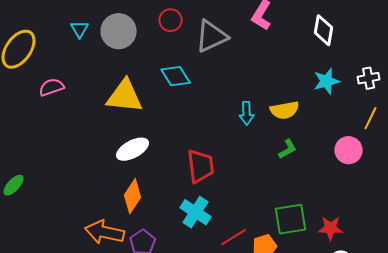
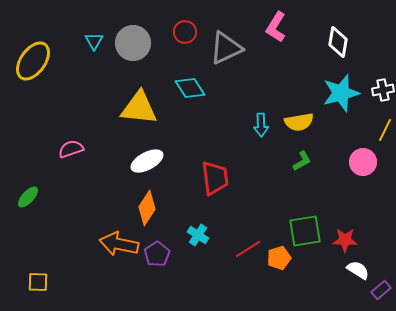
cyan star: (327, 81) -> (341, 93), size x1.4
pink semicircle: (52, 87) -> (71, 149), moved
cyan cross: (196, 212) -> (198, 235), moved, size x0.7

